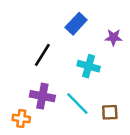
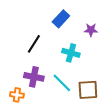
brown square: (110, 112) -> (88, 90), size x1.5

